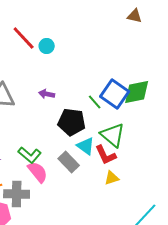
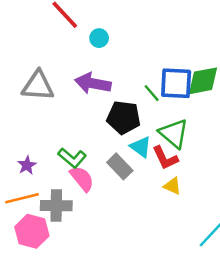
cyan circle: (47, 46) -> (99, 38), moved
purple arrow: (47, 94) -> (93, 83), size x1.8
blue square: (115, 94) -> (176, 83), turned -32
yellow triangle: (112, 178) -> (172, 186), turned 42

